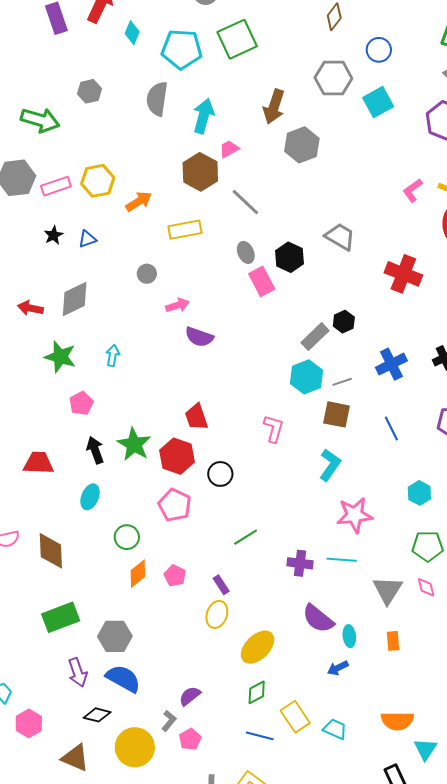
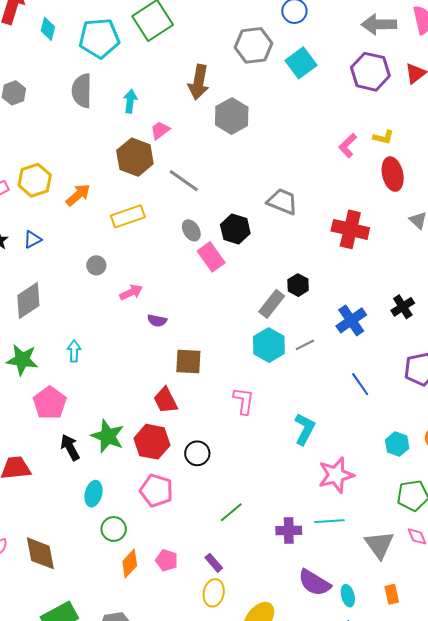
cyan arrow: (203, 116) -> (130, 101), size x0.7
purple semicircle: (199, 337) -> (157, 321), size x0.7
pink pentagon: (81, 403) -> (50, 403), size x1.4
brown square: (337, 414) -> (188, 362), moved
cyan ellipse: (90, 497) -> (94, 494), moved

